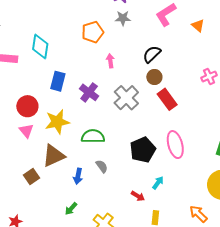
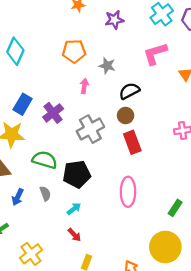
gray star: (123, 18) -> (107, 66), moved
blue rectangle: (58, 81) -> (23, 104), moved
black pentagon: (143, 150) -> (77, 174), moved
cyan arrow: (158, 183) -> (74, 209), moved

